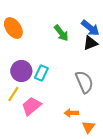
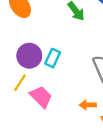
pink trapezoid: (31, 106) -> (41, 97), turned 85

